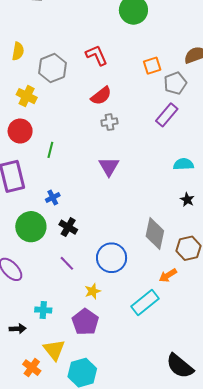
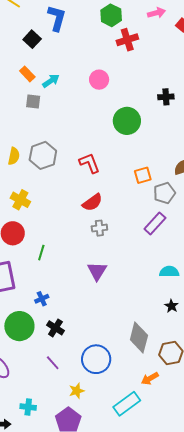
gray hexagon: (53, 68) -> (43, 155), moved

